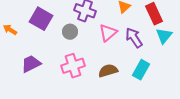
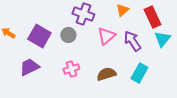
purple square: (41, 19) -> (39, 36), moved
pink cross: (73, 66) -> (71, 69), size x0.7

